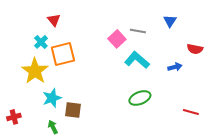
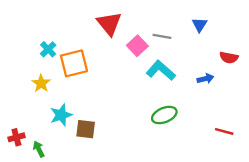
red triangle: (54, 20) -> (109, 23), moved, size x1.6
yellow star: (35, 71) -> (41, 83), size x0.6
green arrow: (53, 127) -> (39, 149), moved

